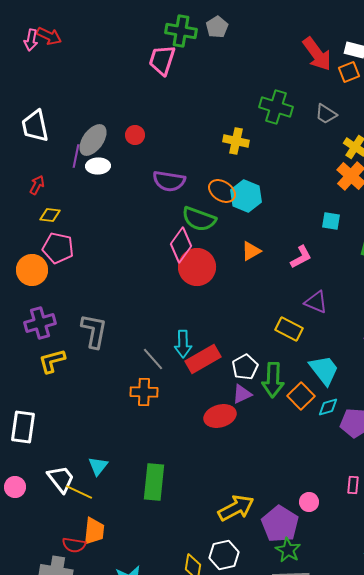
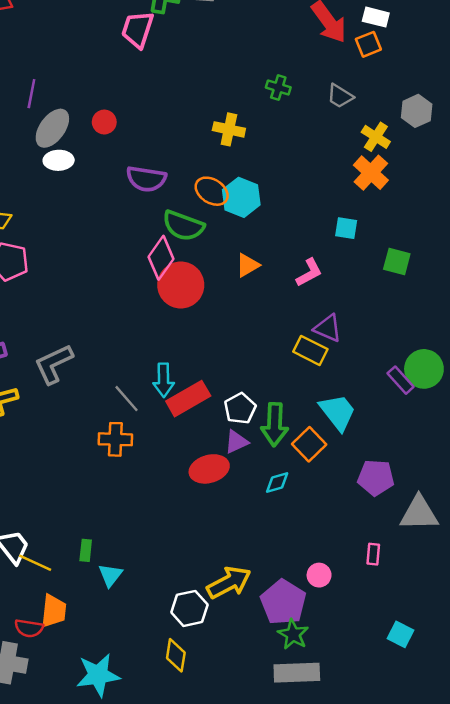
green cross: (276, 107) -> (278, 87), size x0.6
purple line: (76, 156) -> (31, 94), moved
yellow rectangle: (289, 329) -> (310, 350), moved
gray L-shape: (94, 331) -> (54, 364), turned -126
cyan diamond: (328, 407) -> (277, 482), moved
cyan triangle: (98, 466) -> (110, 575), moved
green rectangle: (154, 482) -> (86, 550), moved, size x0.5
white hexagon: (224, 555) -> (189, 608), moved

